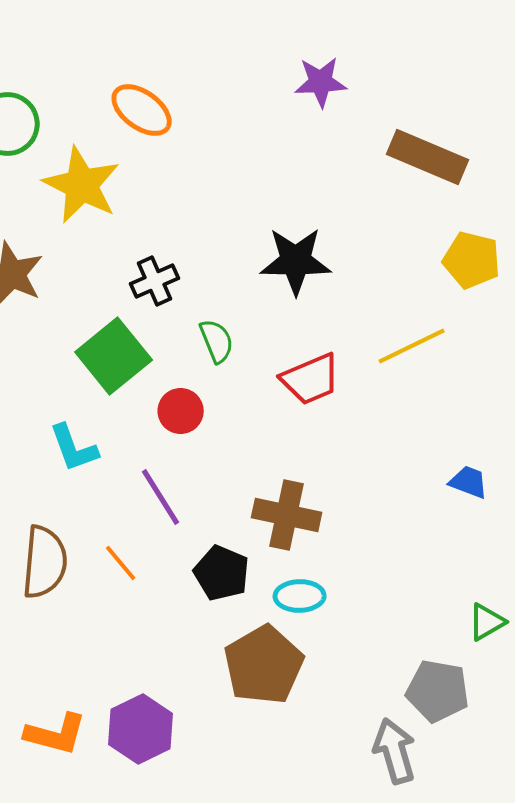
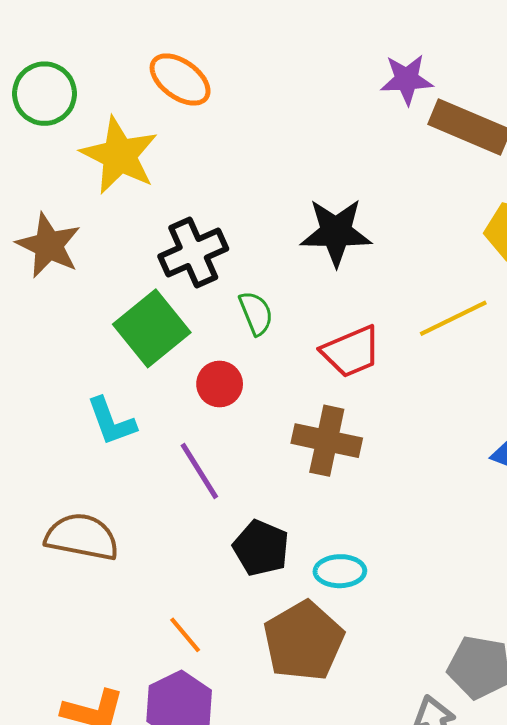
purple star: (321, 82) -> (407, 79), moved
black cross: (155, 281) -> (193, 252), size x1.4
brown cross: (287, 515) -> (327, 441), moved
brown semicircle: (45, 562) -> (82, 537), turned -84
orange line: (121, 563) -> (185, 635), moved

